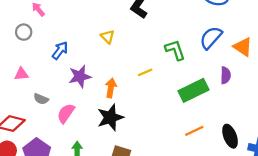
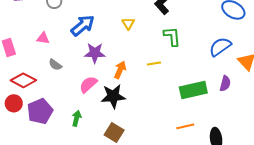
blue arrow: (60, 50) -> (83, 25), size x1.4
green L-shape: (175, 50) -> (172, 36), moved
pink semicircle: (66, 113) -> (88, 84), moved

